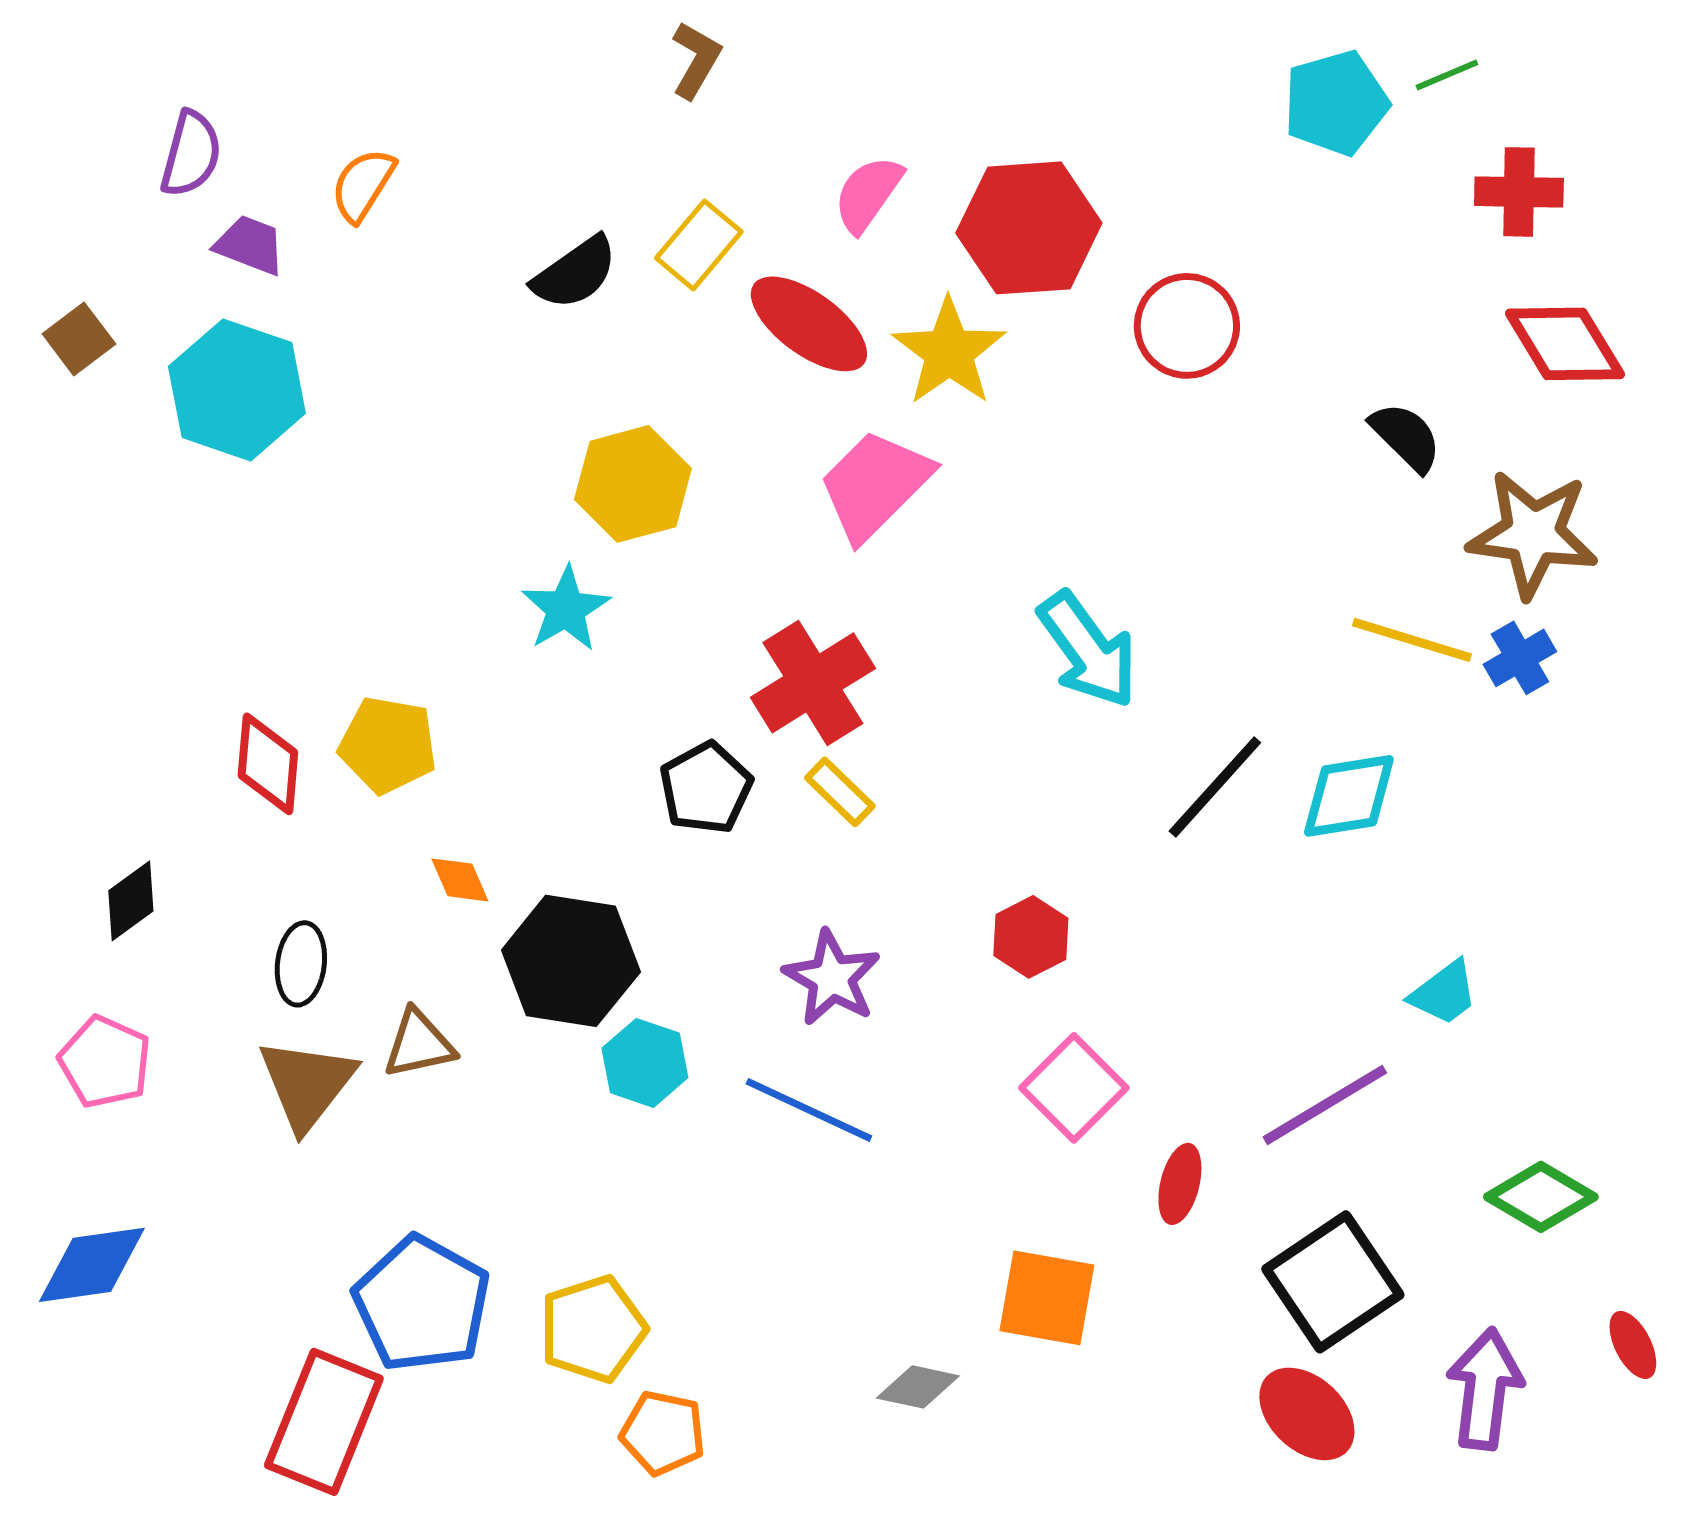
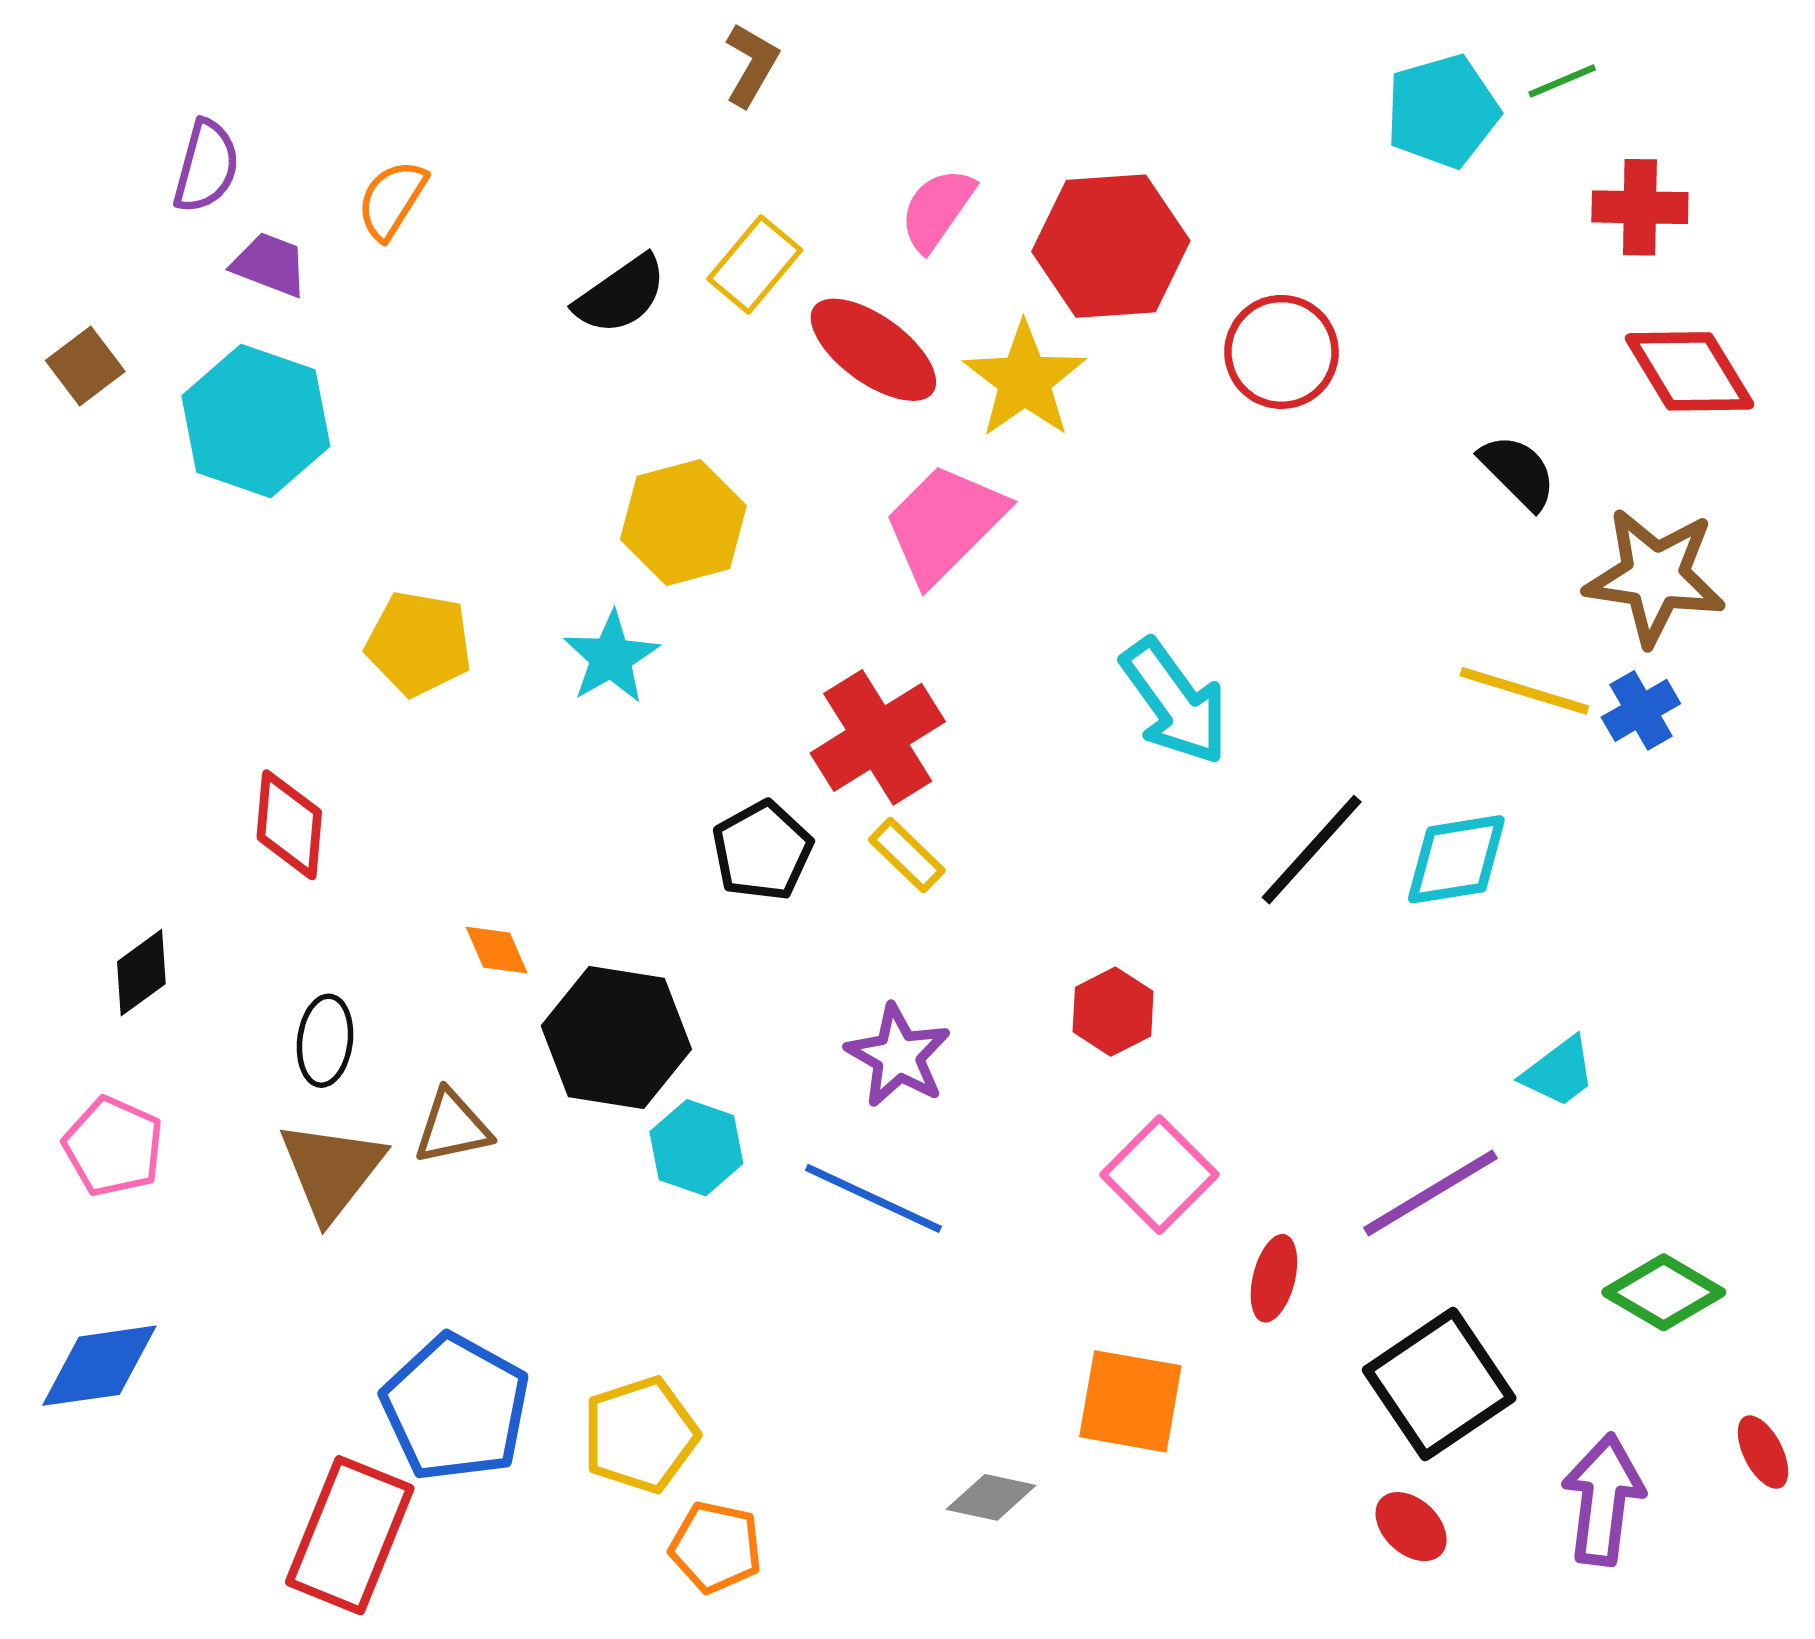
yellow pentagon: (388, 745) -> (419, 643), moved
red ellipse: (1307, 1414) -> (1411, 1527), size x0.7

